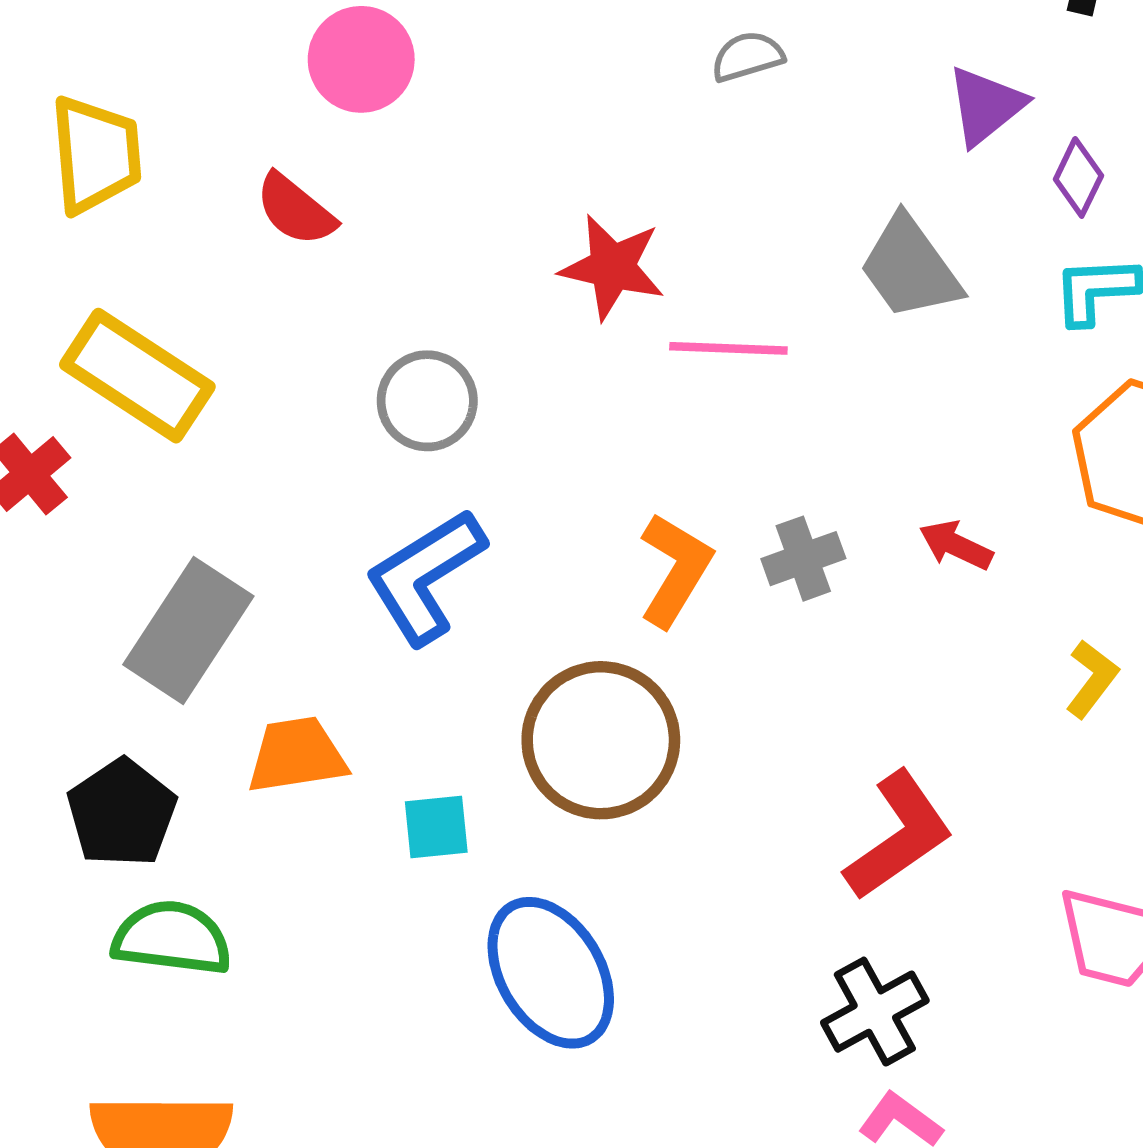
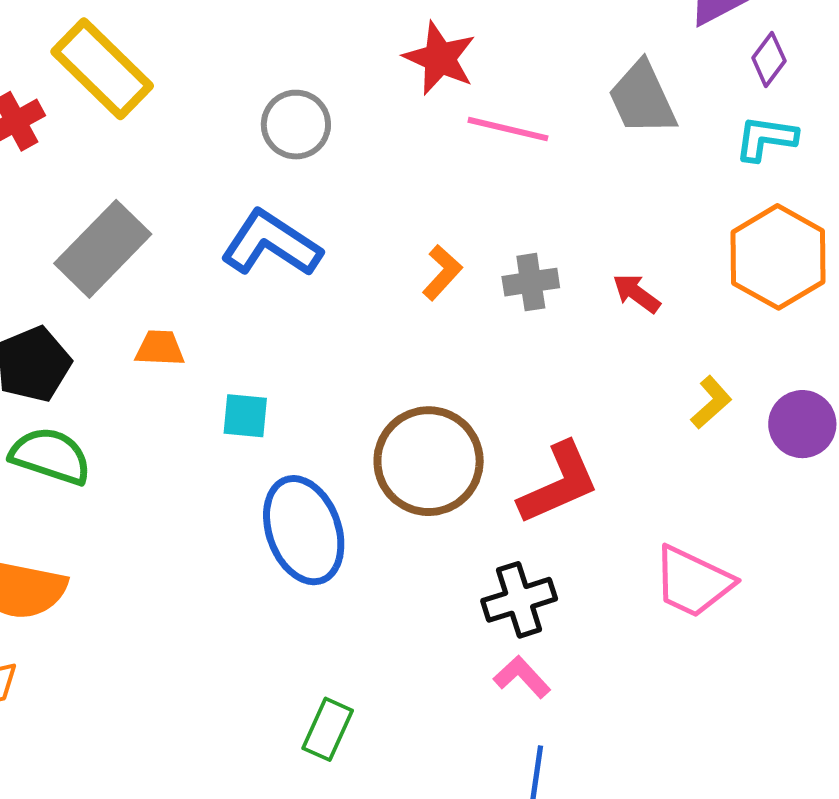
orange L-shape: (675, 570) -> (442, 272), size x0.7
blue L-shape: (425, 576) -> (271, 244), turned 54
brown circle: (601, 740) -> (429, 461), moved
orange trapezoid: (297, 755) -> (160, 348), size x0.7

